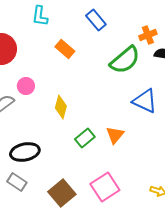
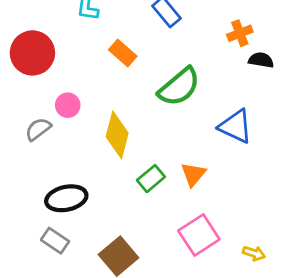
green semicircle: (125, 60) -> (179, 87), moved
yellow diamond: (61, 107) -> (117, 135), size x1.4
pink square: (105, 187) -> (199, 235), moved

